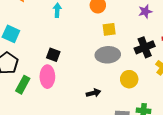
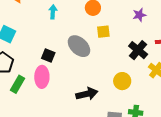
black cross: (145, 47) -> (138, 50), turned -30
gray ellipse: (108, 55) -> (79, 46), moved, turned 45
black arrow: (93, 93) -> (87, 94), size x1.5

